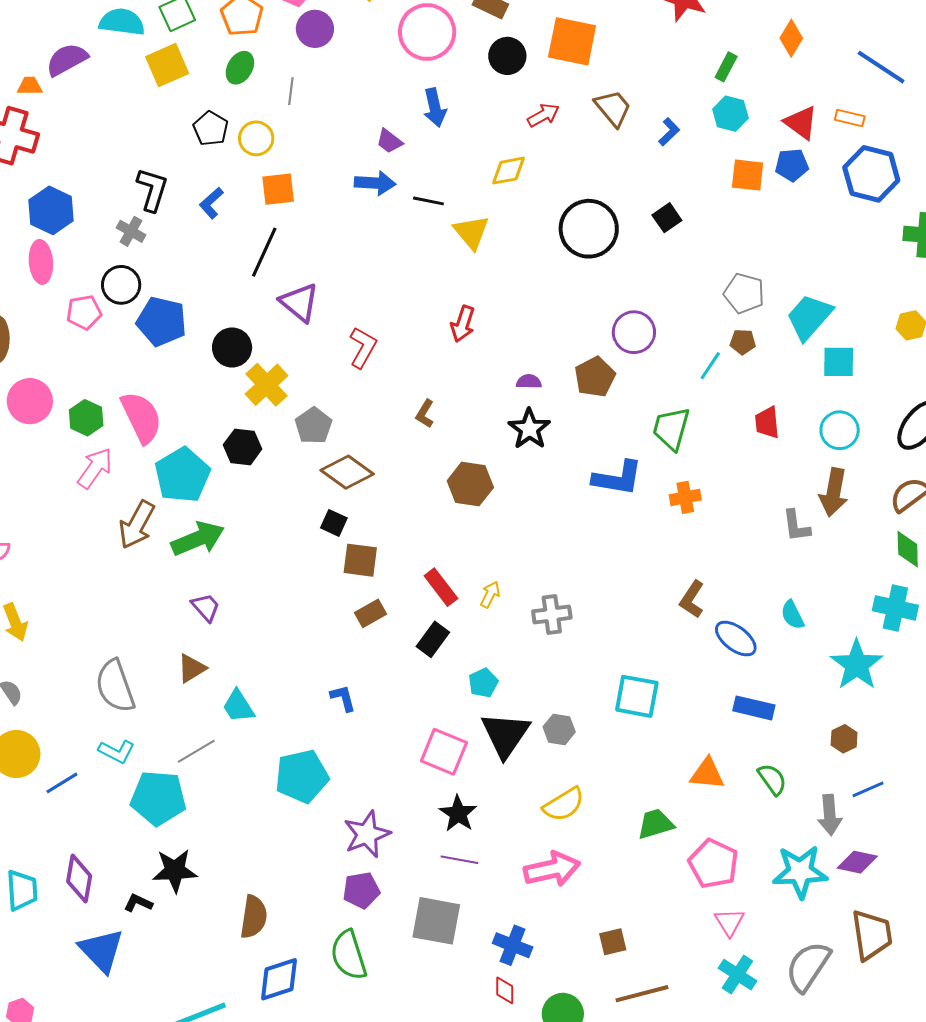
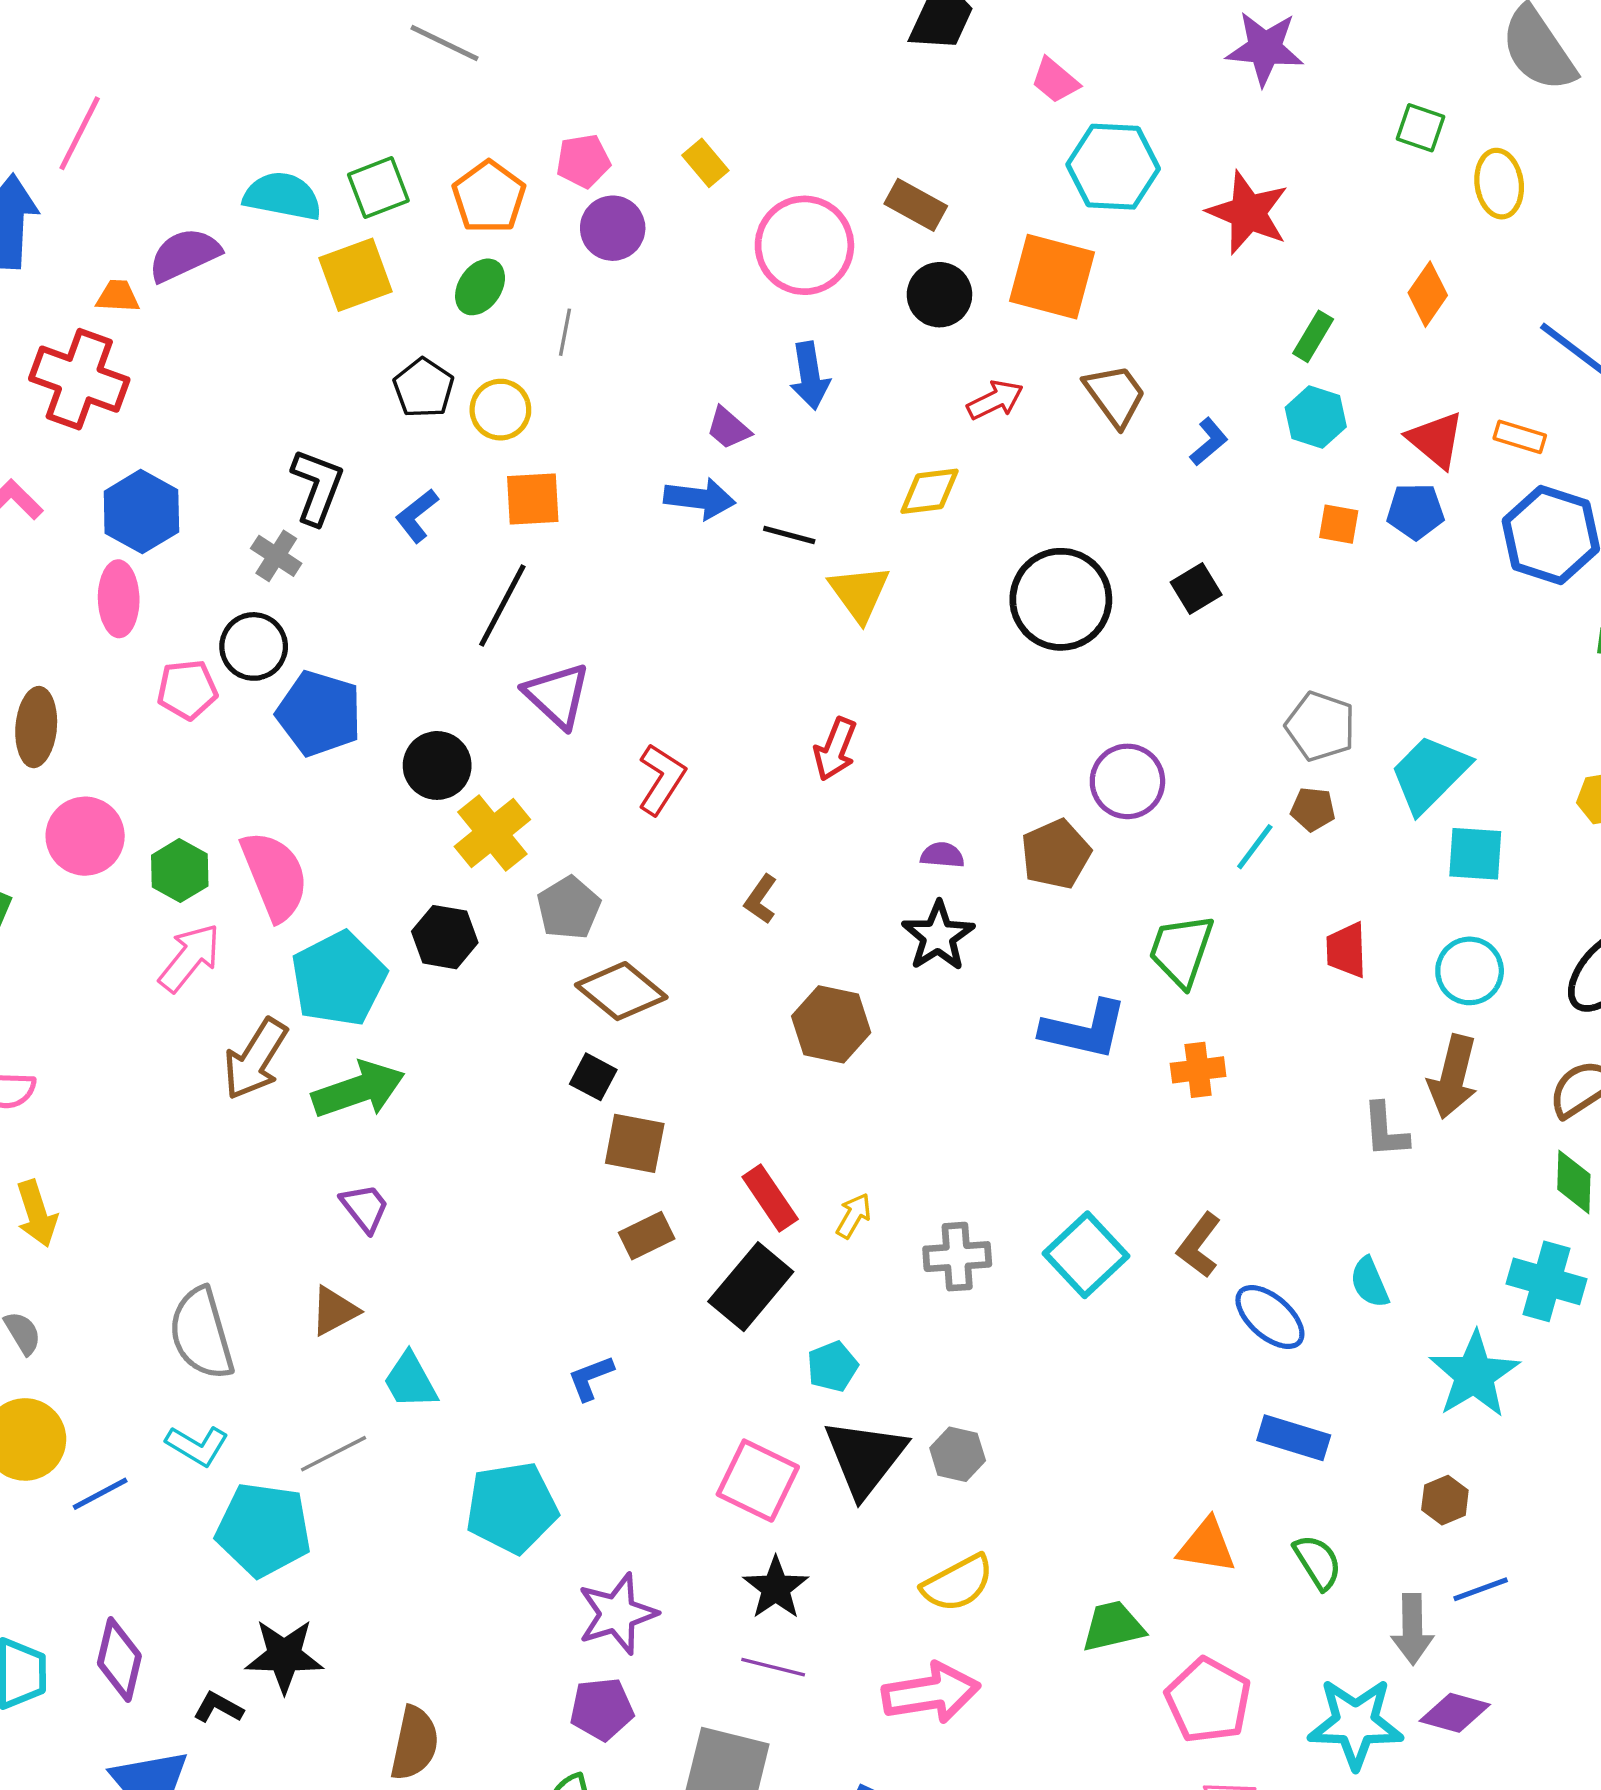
orange square: (748, 175) -> (1339, 524), size x0.7
black rectangle: (433, 639) -> (751, 1287), size x1.4
cyan square: (637, 696) -> (1086, 1255), moved, turned 33
blue L-shape: (343, 698) -> (591, 1378), turned -100

